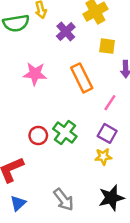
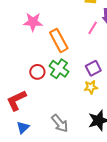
orange rectangle: (82, 78) -> (59, 40), moved
pink line: (110, 103) -> (93, 28), moved
purple square: (107, 133) -> (93, 68), turned 35

